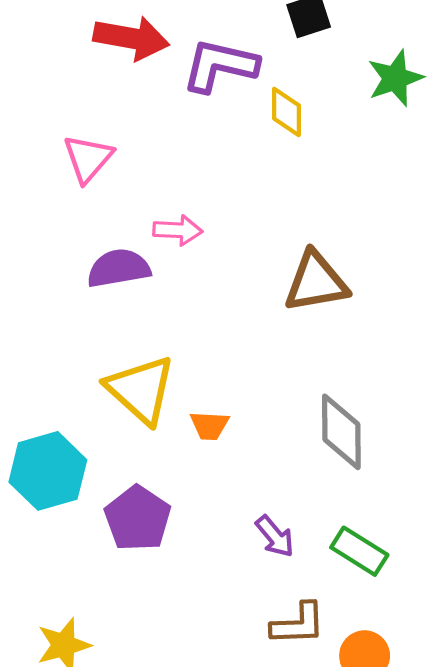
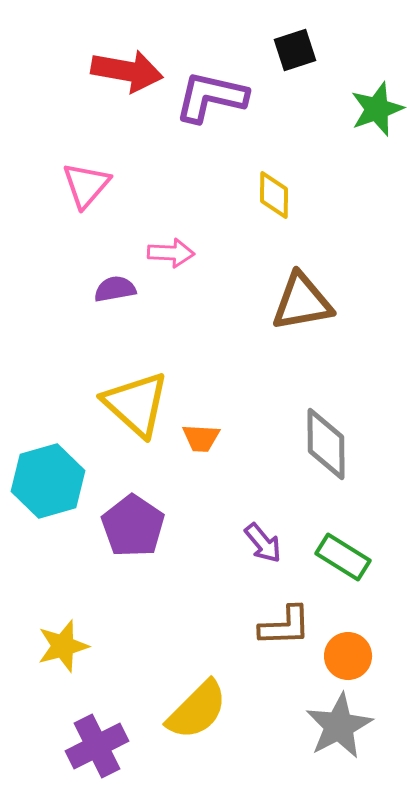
yellow diamond: (286, 112) -> (274, 195), moved
purple semicircle: (119, 268) -> (115, 289), size x0.7

